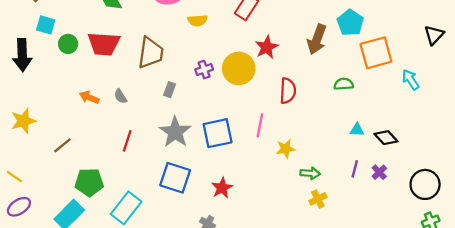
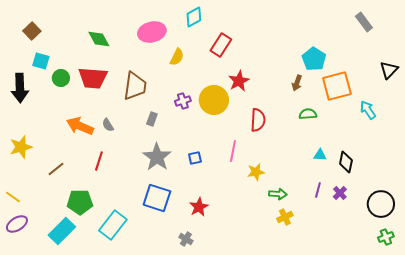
yellow semicircle: (197, 20) -> (177, 57), turned -60
brown arrow: (317, 39) -> (297, 83), moved, size x0.6
orange arrow: (89, 97) -> (80, 126), size x1.5
blue square: (218, 133) -> (195, 158), size x0.5
black diamond: (386, 138) -> (346, 162), turned 55
red line: (127, 141) -> (99, 161), moved

